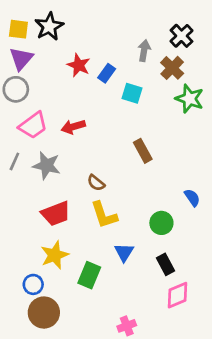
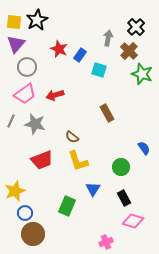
gray circle: (16, 89) -> (27, 67), moved
yellow star: (55, 255) -> (15, 191), moved
pink diamond: (178, 295) -> (133, 221), turned 40
pink cross: (127, 326) -> (106, 242), moved

